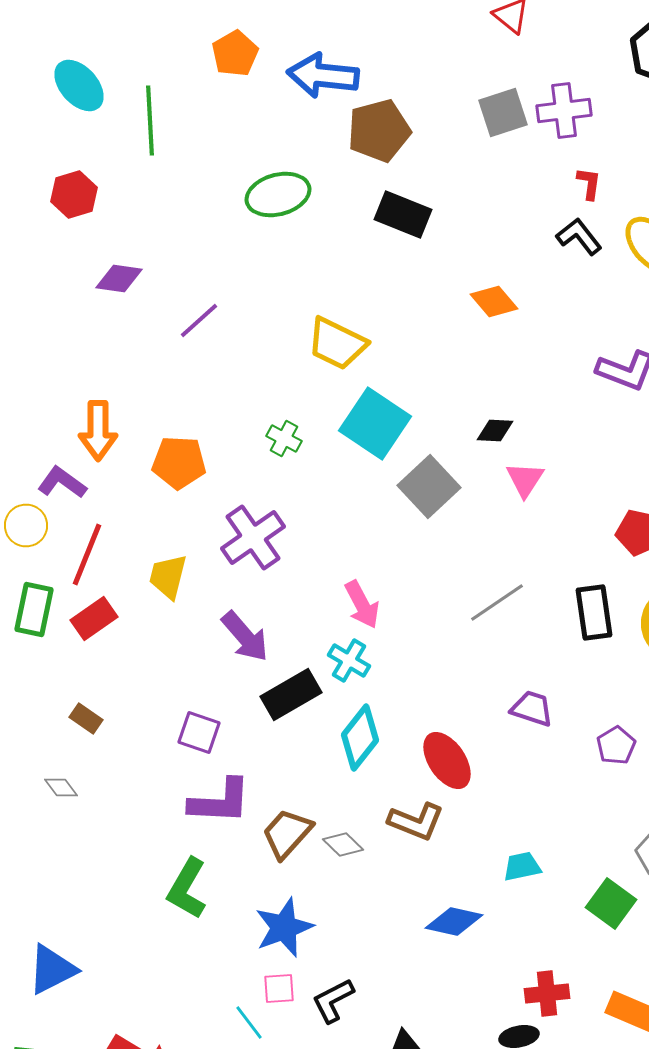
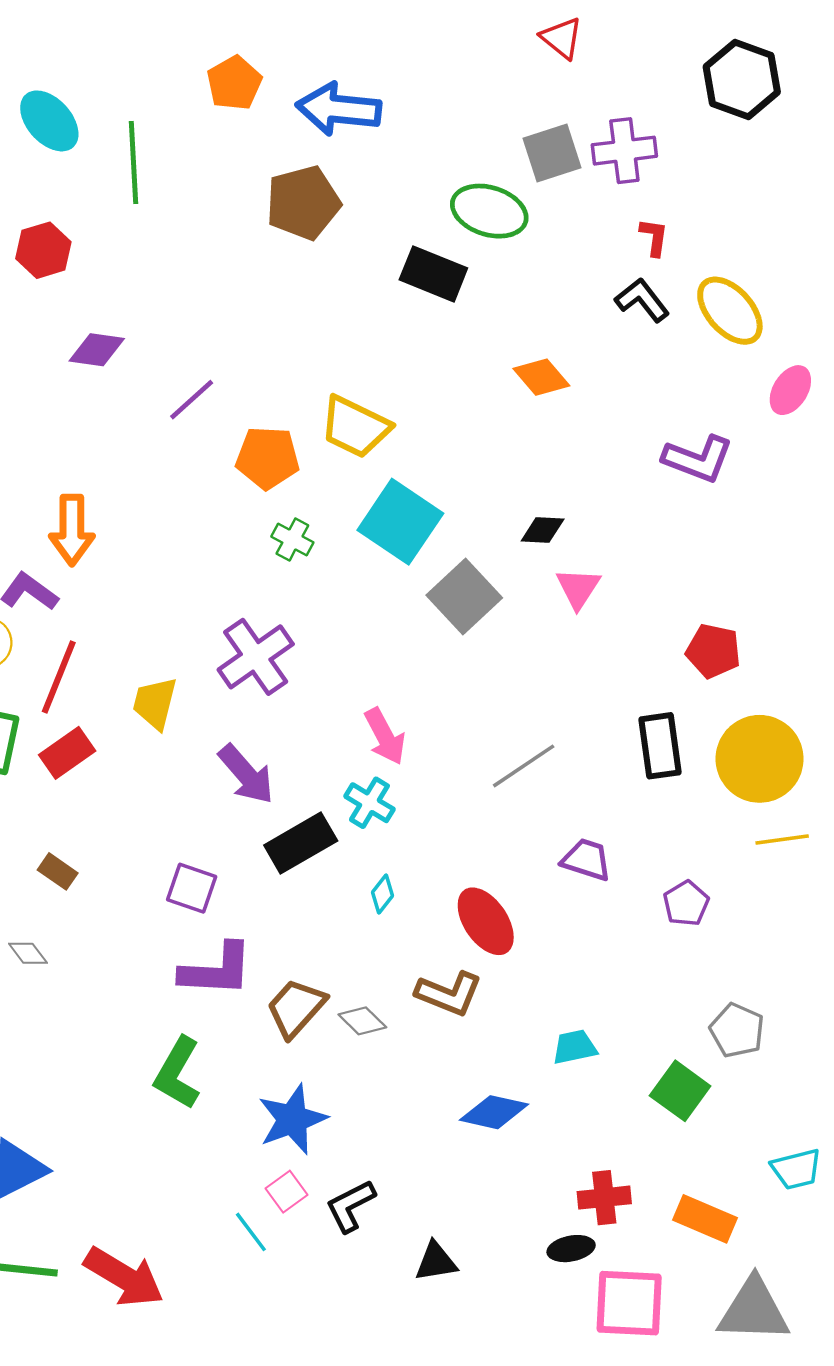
brown pentagon: (379, 130) -> (303, 203), moved
green ellipse: (278, 194) -> (489, 211), moved, turned 32
orange pentagon: (179, 462) -> (267, 458), moved
gray line: (497, 602) -> (524, 766), moved
cyan diamond: (360, 738) -> (383, 894), size x0.5
pink square: (279, 988) -> (286, 1192), turned -32

